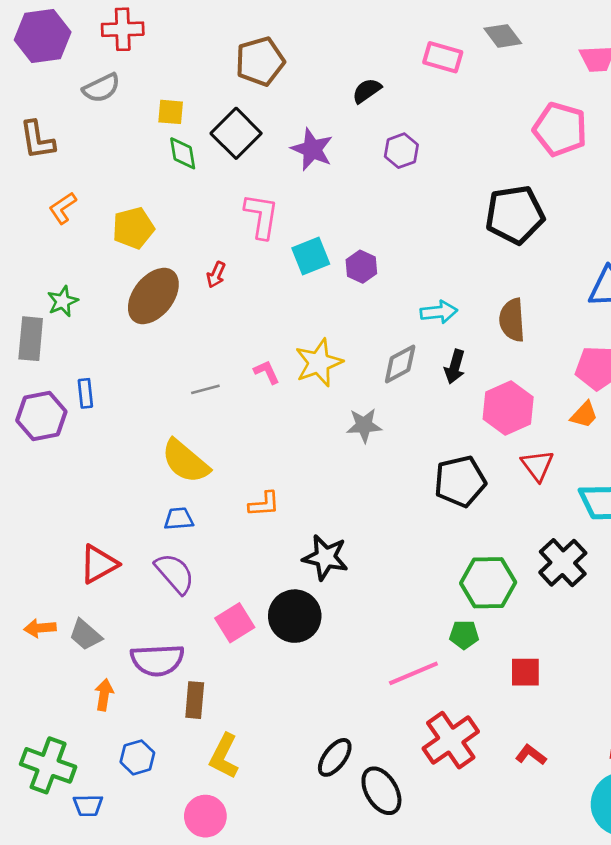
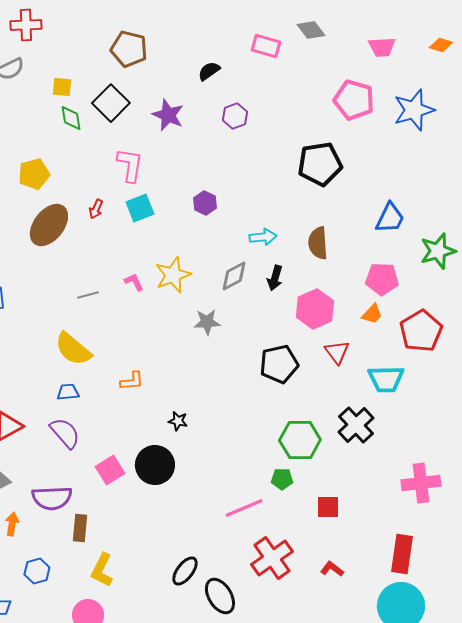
brown pentagon: (260, 61) -> (129, 49), turned 30
cyan square: (311, 256) -> (140, 208), moved
black star: (325, 557) -> (178, 421), size x0.6

